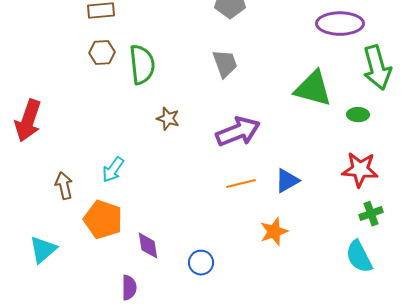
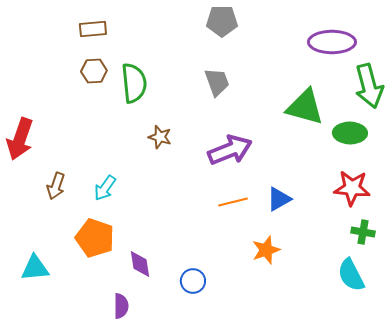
green ellipse: (358, 115) -> (350, 133), size x1.5
brown arrow: (64, 186) -> (56, 186), moved, turned -148
green cross: (371, 214) -> (363, 232), turned 30
cyan triangle: (43, 250) -> (35, 268), turned 36

